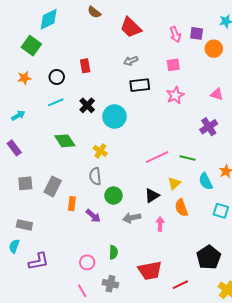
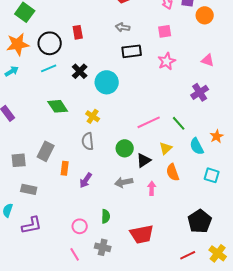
gray arrow: (131, 61) -> (123, 27), turned 32
black circle: (57, 77) -> (50, 43), size x1.5
orange star: (24, 78) -> (18, 44), size x1.6
cyan arrow: (18, 115) -> (12, 71), moved
green line: (187, 158) -> (179, 123), turned 35
gray square: (25, 183) -> (19, 160), moved
green circle: (113, 196) -> (125, 148), moved
purple arrow: (93, 216) -> (86, 180), turned 84
gray rectangle: (24, 225) -> (29, 189), moved
red line: (180, 285) -> (188, 255), moved

